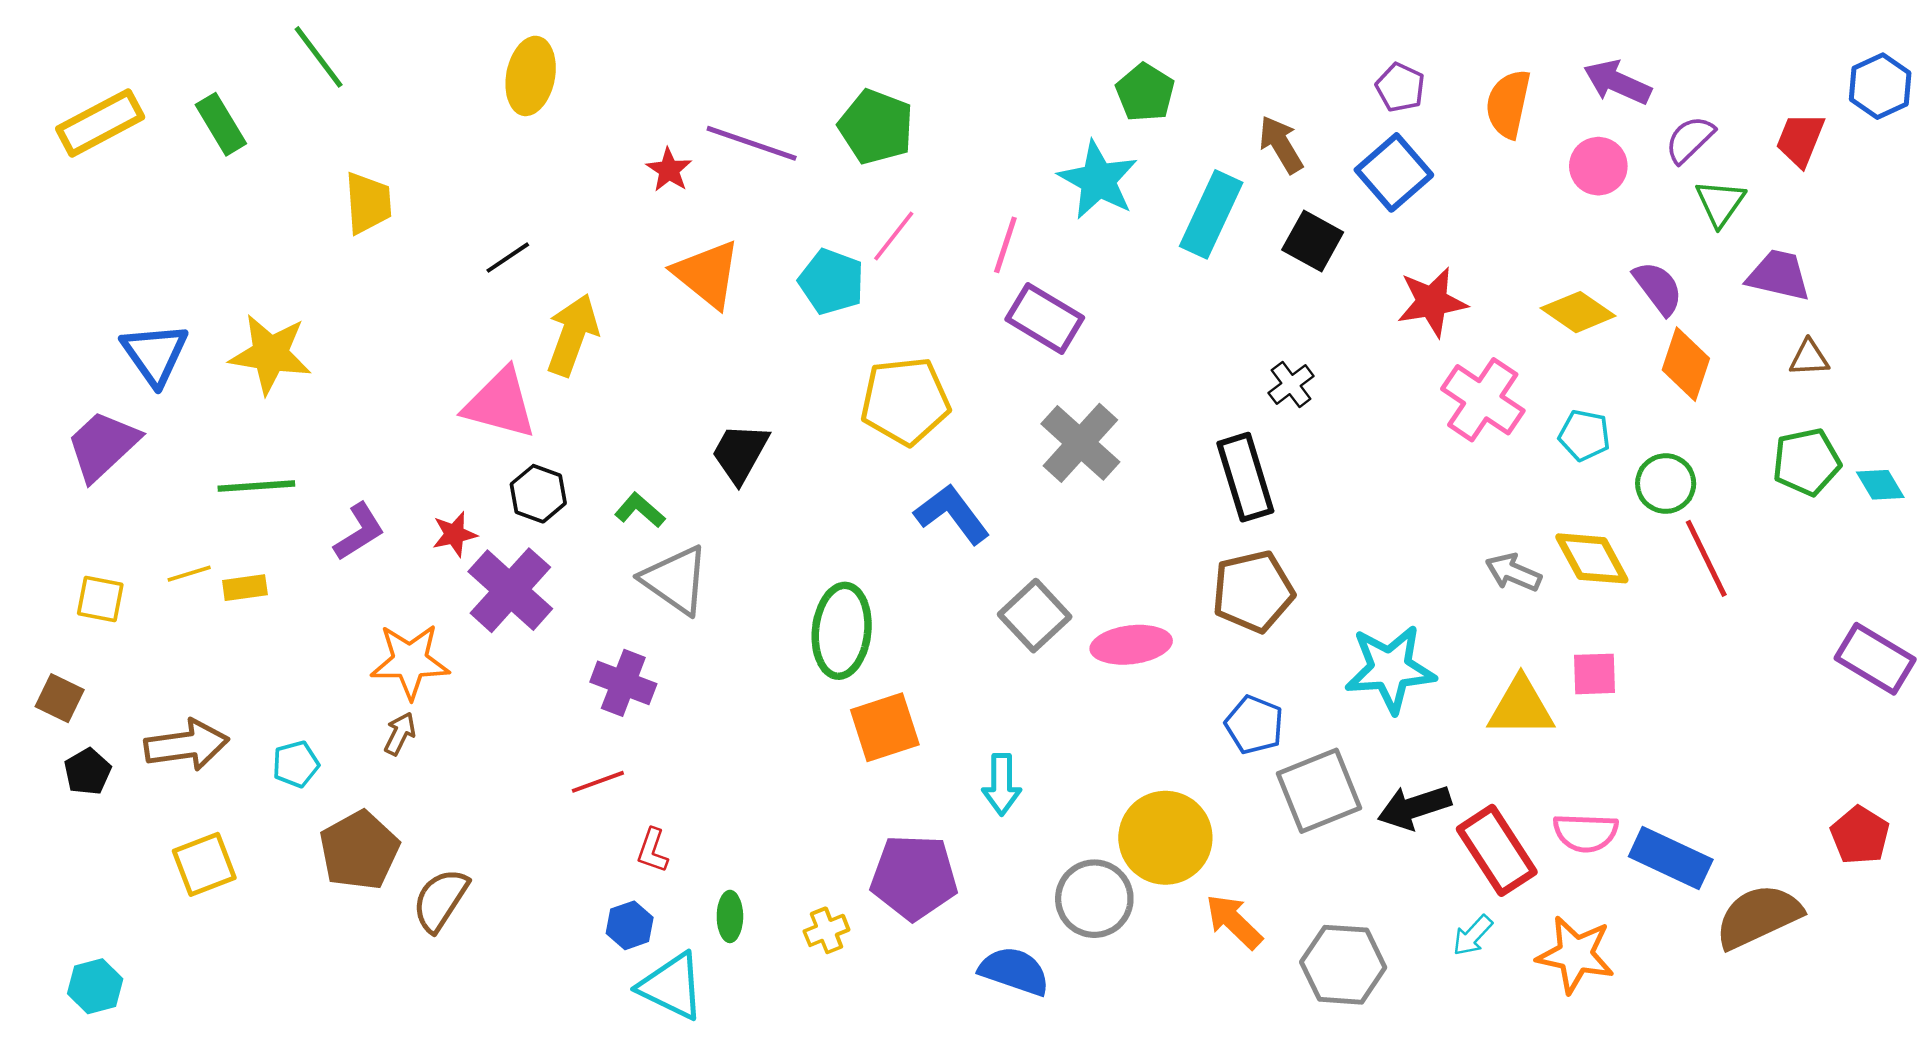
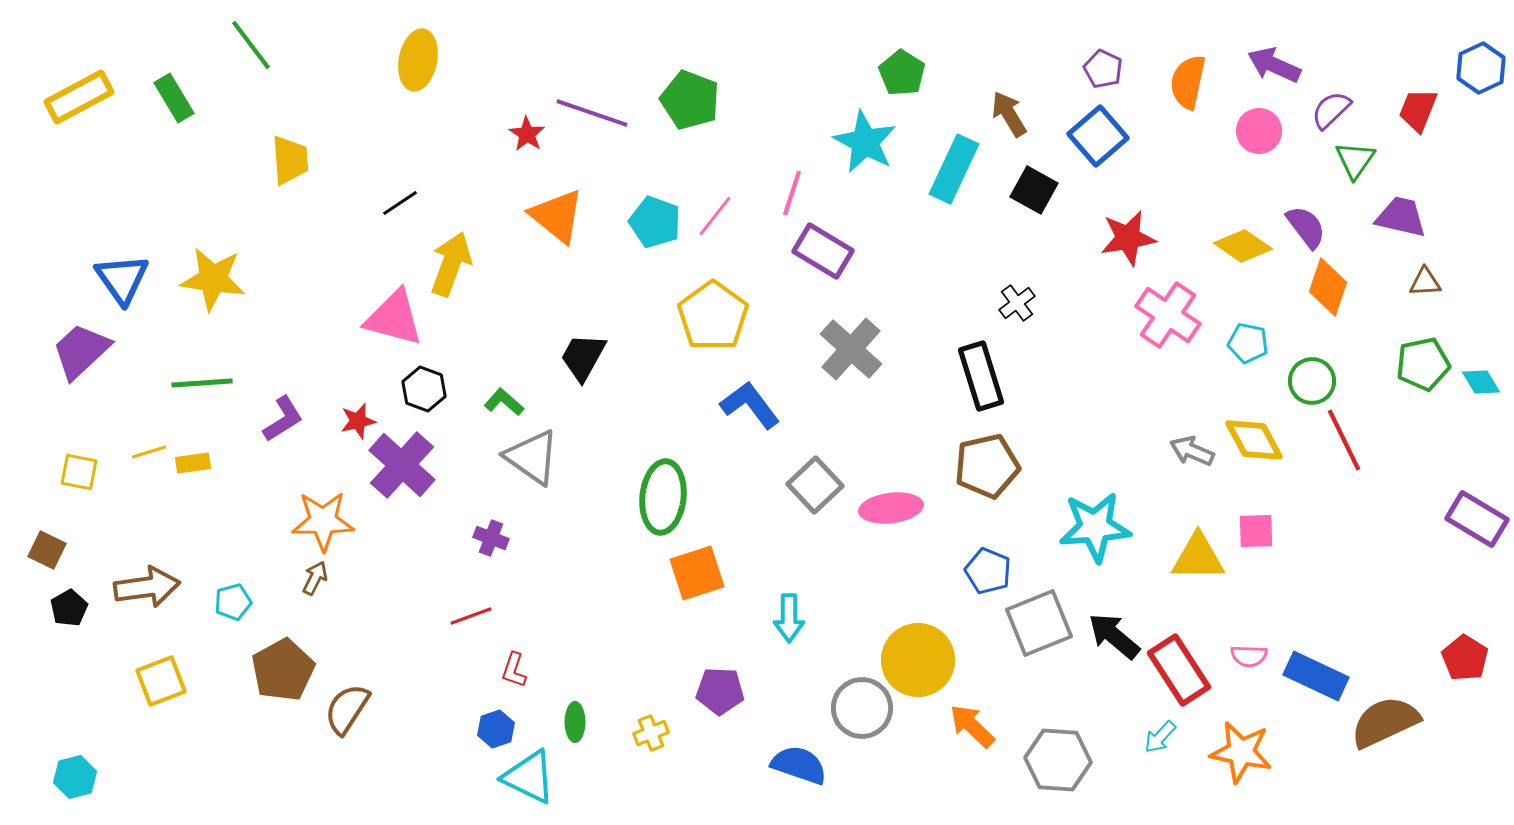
pink line: (894, 236) -> (715, 216), moved
yellow pentagon: (905, 401) -> (713, 316), turned -30
purple cross: (623, 683) -> (491, 538), size x0.7
black arrow: (1414, 807) -> (1114, 636), turned 58
pink semicircle: (1586, 833) -> (1249, 656), size x0.7
purple pentagon: (914, 877) -> (720, 691), size x0.7

